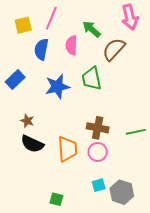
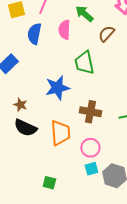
brown semicircle: (114, 49) -> (106, 34), size x0.7
blue star: (57, 87) -> (57, 88), moved
pink circle: (98, 152) -> (90, 148), moved

